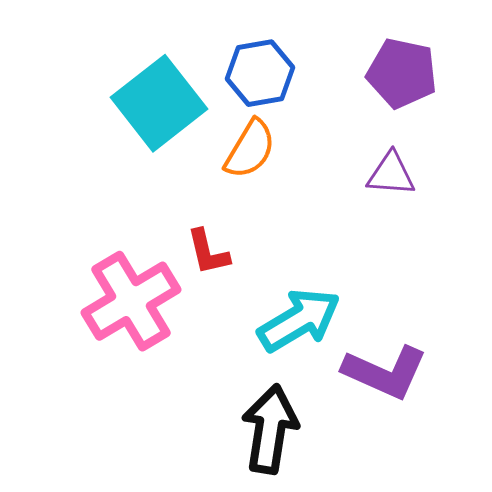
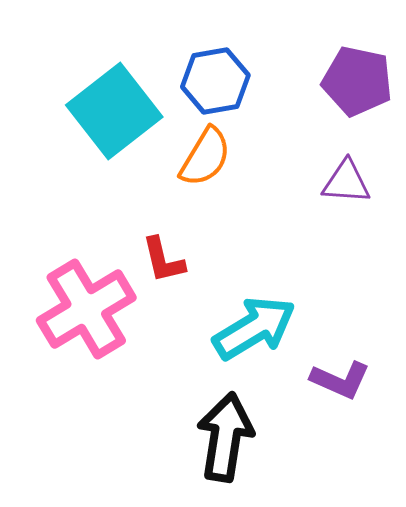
purple L-shape: (385, 372) -> (340, 380), size x0.7

